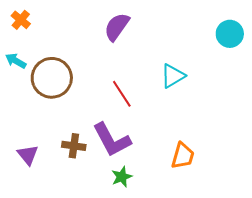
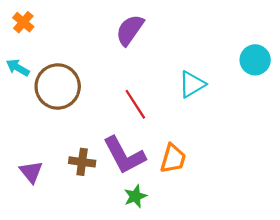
cyan circle: (230, 34) -> (255, 60), moved
orange trapezoid: (183, 156) -> (173, 159), moved

